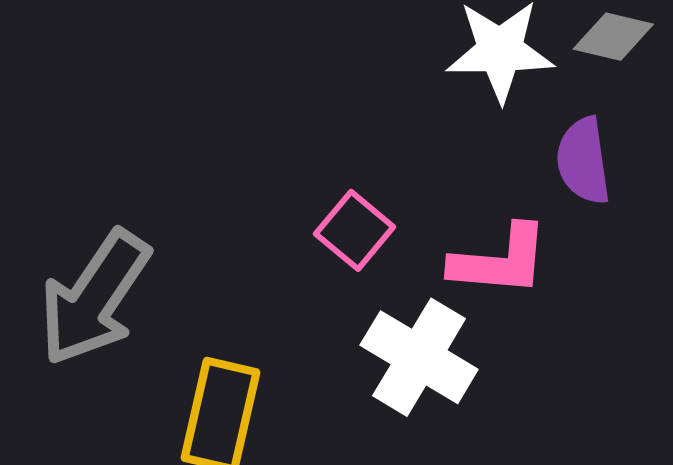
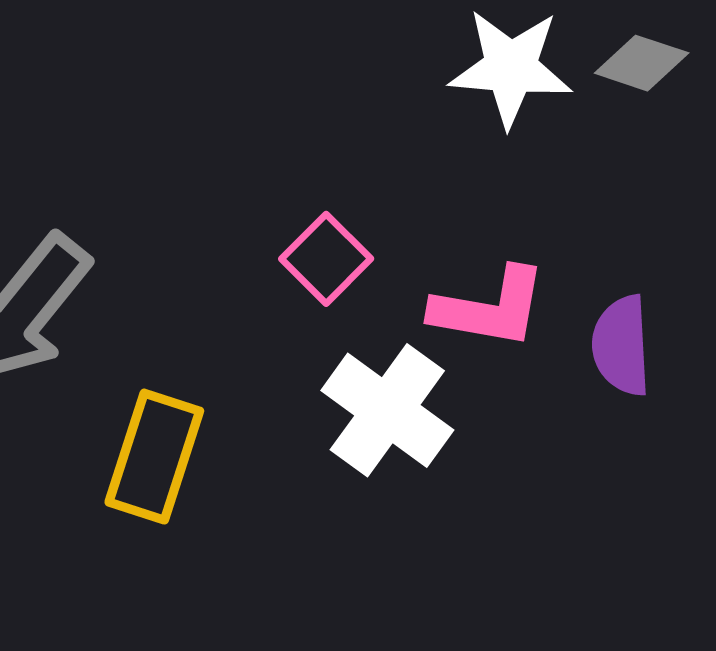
purple semicircle: (583, 161) -> (621, 346), moved

